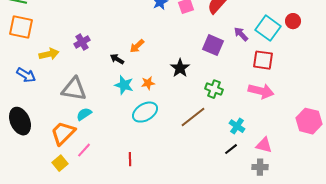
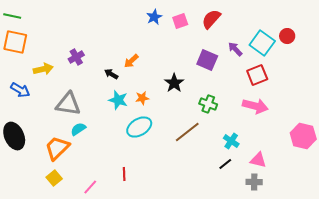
red square: (263, 60) -> (257, 75), turned -30
pink line: (84, 150) -> (90, 187), moved

